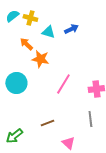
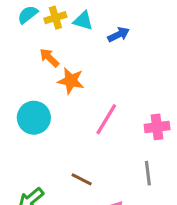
yellow cross: (30, 18) -> (55, 18), turned -32
cyan triangle: (48, 32) -> (83, 21), moved
brown line: (47, 123) -> (82, 179), turned 48

